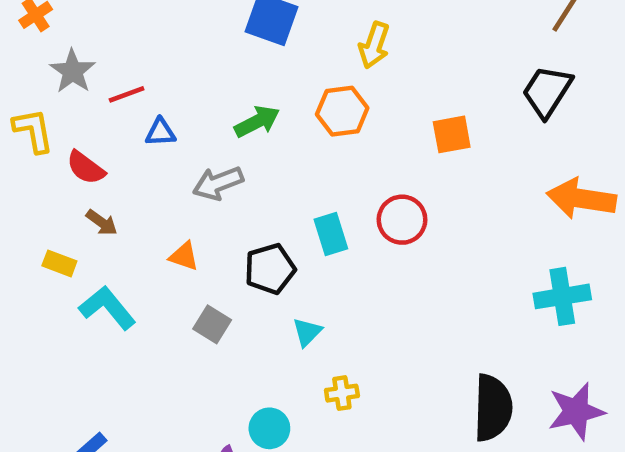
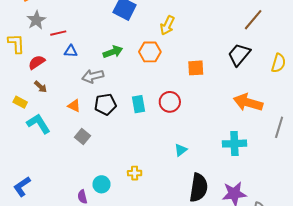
red semicircle: (86, 168) -> (37, 62), turned 102
black pentagon: (270, 269) -> (105, 104), moved
cyan triangle: (307, 332) -> (181, 150), moved

